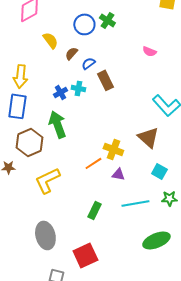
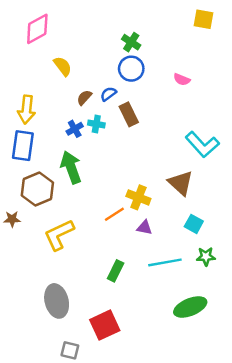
blue circle: (84, 24) -> (131, 69), moved
brown semicircle: (71, 53) -> (84, 98), moved

